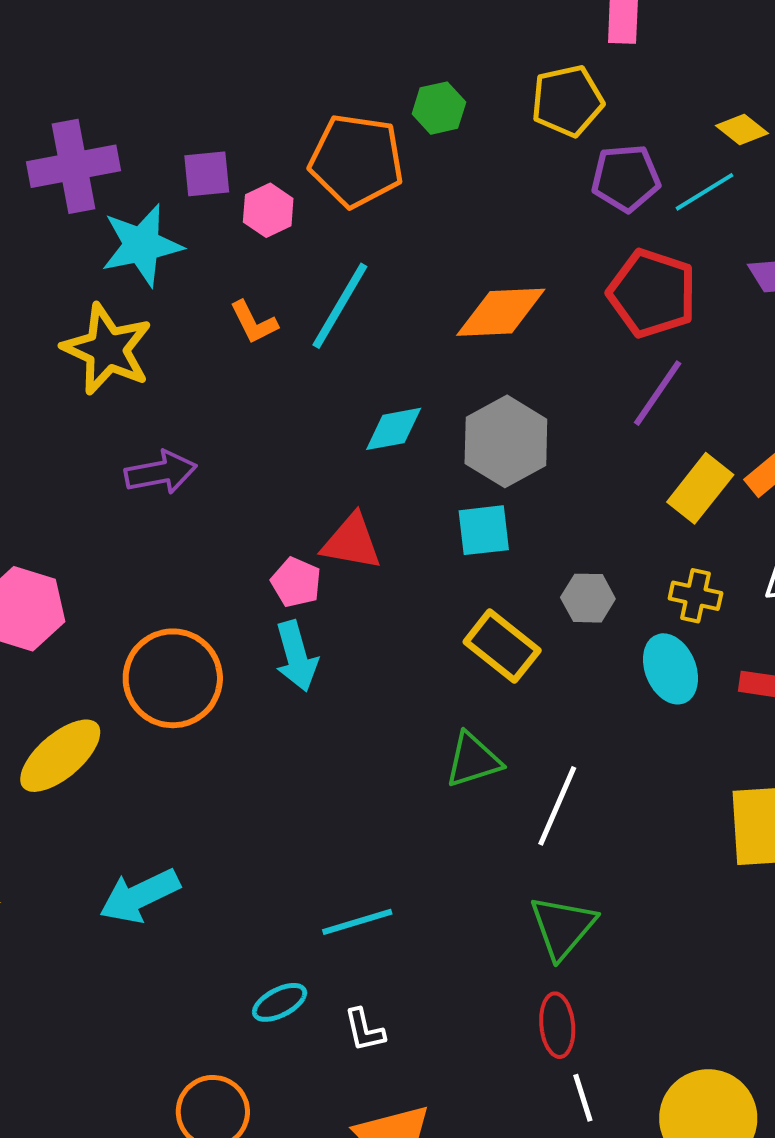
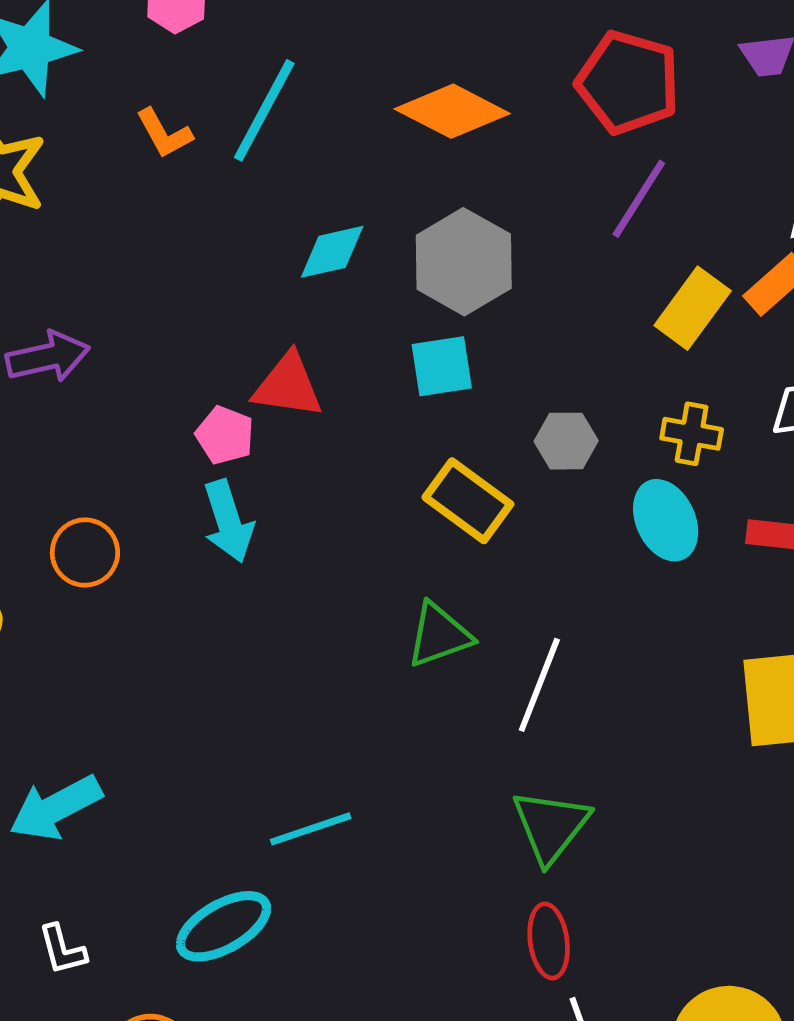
orange diamond: (501, 312) -> (452, 111), turned 32
purple arrow: (161, 472) -> (48, 357), moved
orange circle: (173, 678) -> (85, 552), size x0.6
cyan ellipse: (280, 1002) -> (224, 926), size x1.5
white L-shape: (364, 1030) -> (62, 950), moved

